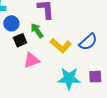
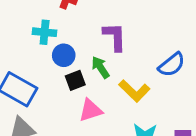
blue semicircle: (88, 42) -> (172, 65), moved

